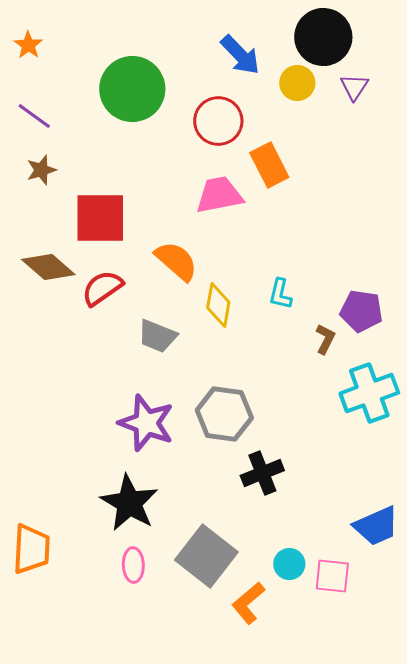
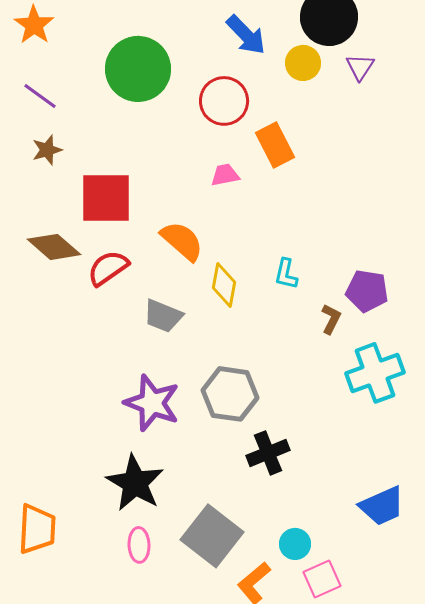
orange star: (28, 45) -> (34, 25), size x1.4
pink trapezoid: (219, 195) -> (225, 175), size x0.6
pink square: (332, 576) -> (322, 579), moved, turned -30

